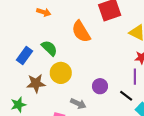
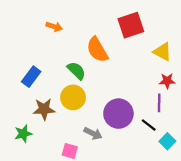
green semicircle: (49, 48) -> (76, 71), moved
purple circle: (100, 86) -> (118, 114), size x1.6

